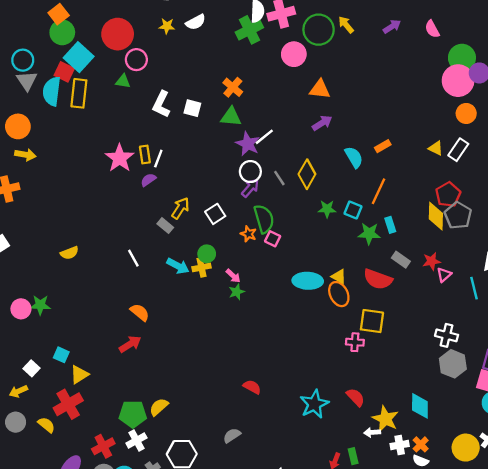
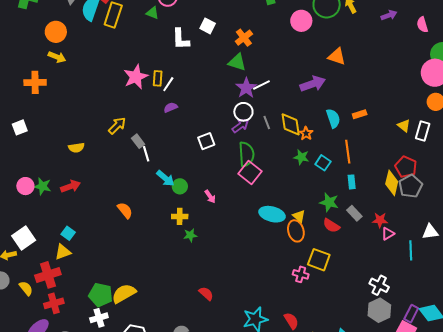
orange triangle: (320, 89) -> (337, 56), moved
white L-shape: (161, 104) -> (181, 39), turned -40
white square: (192, 108) -> (208, 26), moved
purple arrow: (322, 123) -> (313, 84), size x1.4
white rectangle: (458, 150) -> (423, 131), turned -30
yellow diamond: (307, 174) -> (291, 124), turned -50
purple semicircle: (148, 180) -> (171, 107), moved
orange line: (378, 191) -> (348, 152), turned -45
red pentagon: (448, 194) -> (406, 167), turned -30
yellow arrow: (180, 208) -> (117, 126), moved
gray rectangle: (165, 226) -> (138, 141), moved
orange star: (248, 234) -> (306, 133), moved
green star: (369, 234) -> (329, 202), moved
pink square: (273, 239) -> (250, 172), size x1.6
green circle: (207, 254) -> (180, 186), moved
white line: (133, 258) -> (146, 154), moved
yellow cross: (202, 267) -> (180, 216), moved
red semicircle: (378, 279) -> (331, 226), size x0.7
green star: (237, 292) -> (190, 235), moved
red arrow: (130, 344) -> (71, 186), moved
cyan square: (61, 355) -> (68, 233), moved
white square: (32, 368) -> (24, 238), size x1.6
yellow semicircle: (159, 407) -> (124, 294), size x1.4
red cross: (103, 446) -> (54, 303), moved

